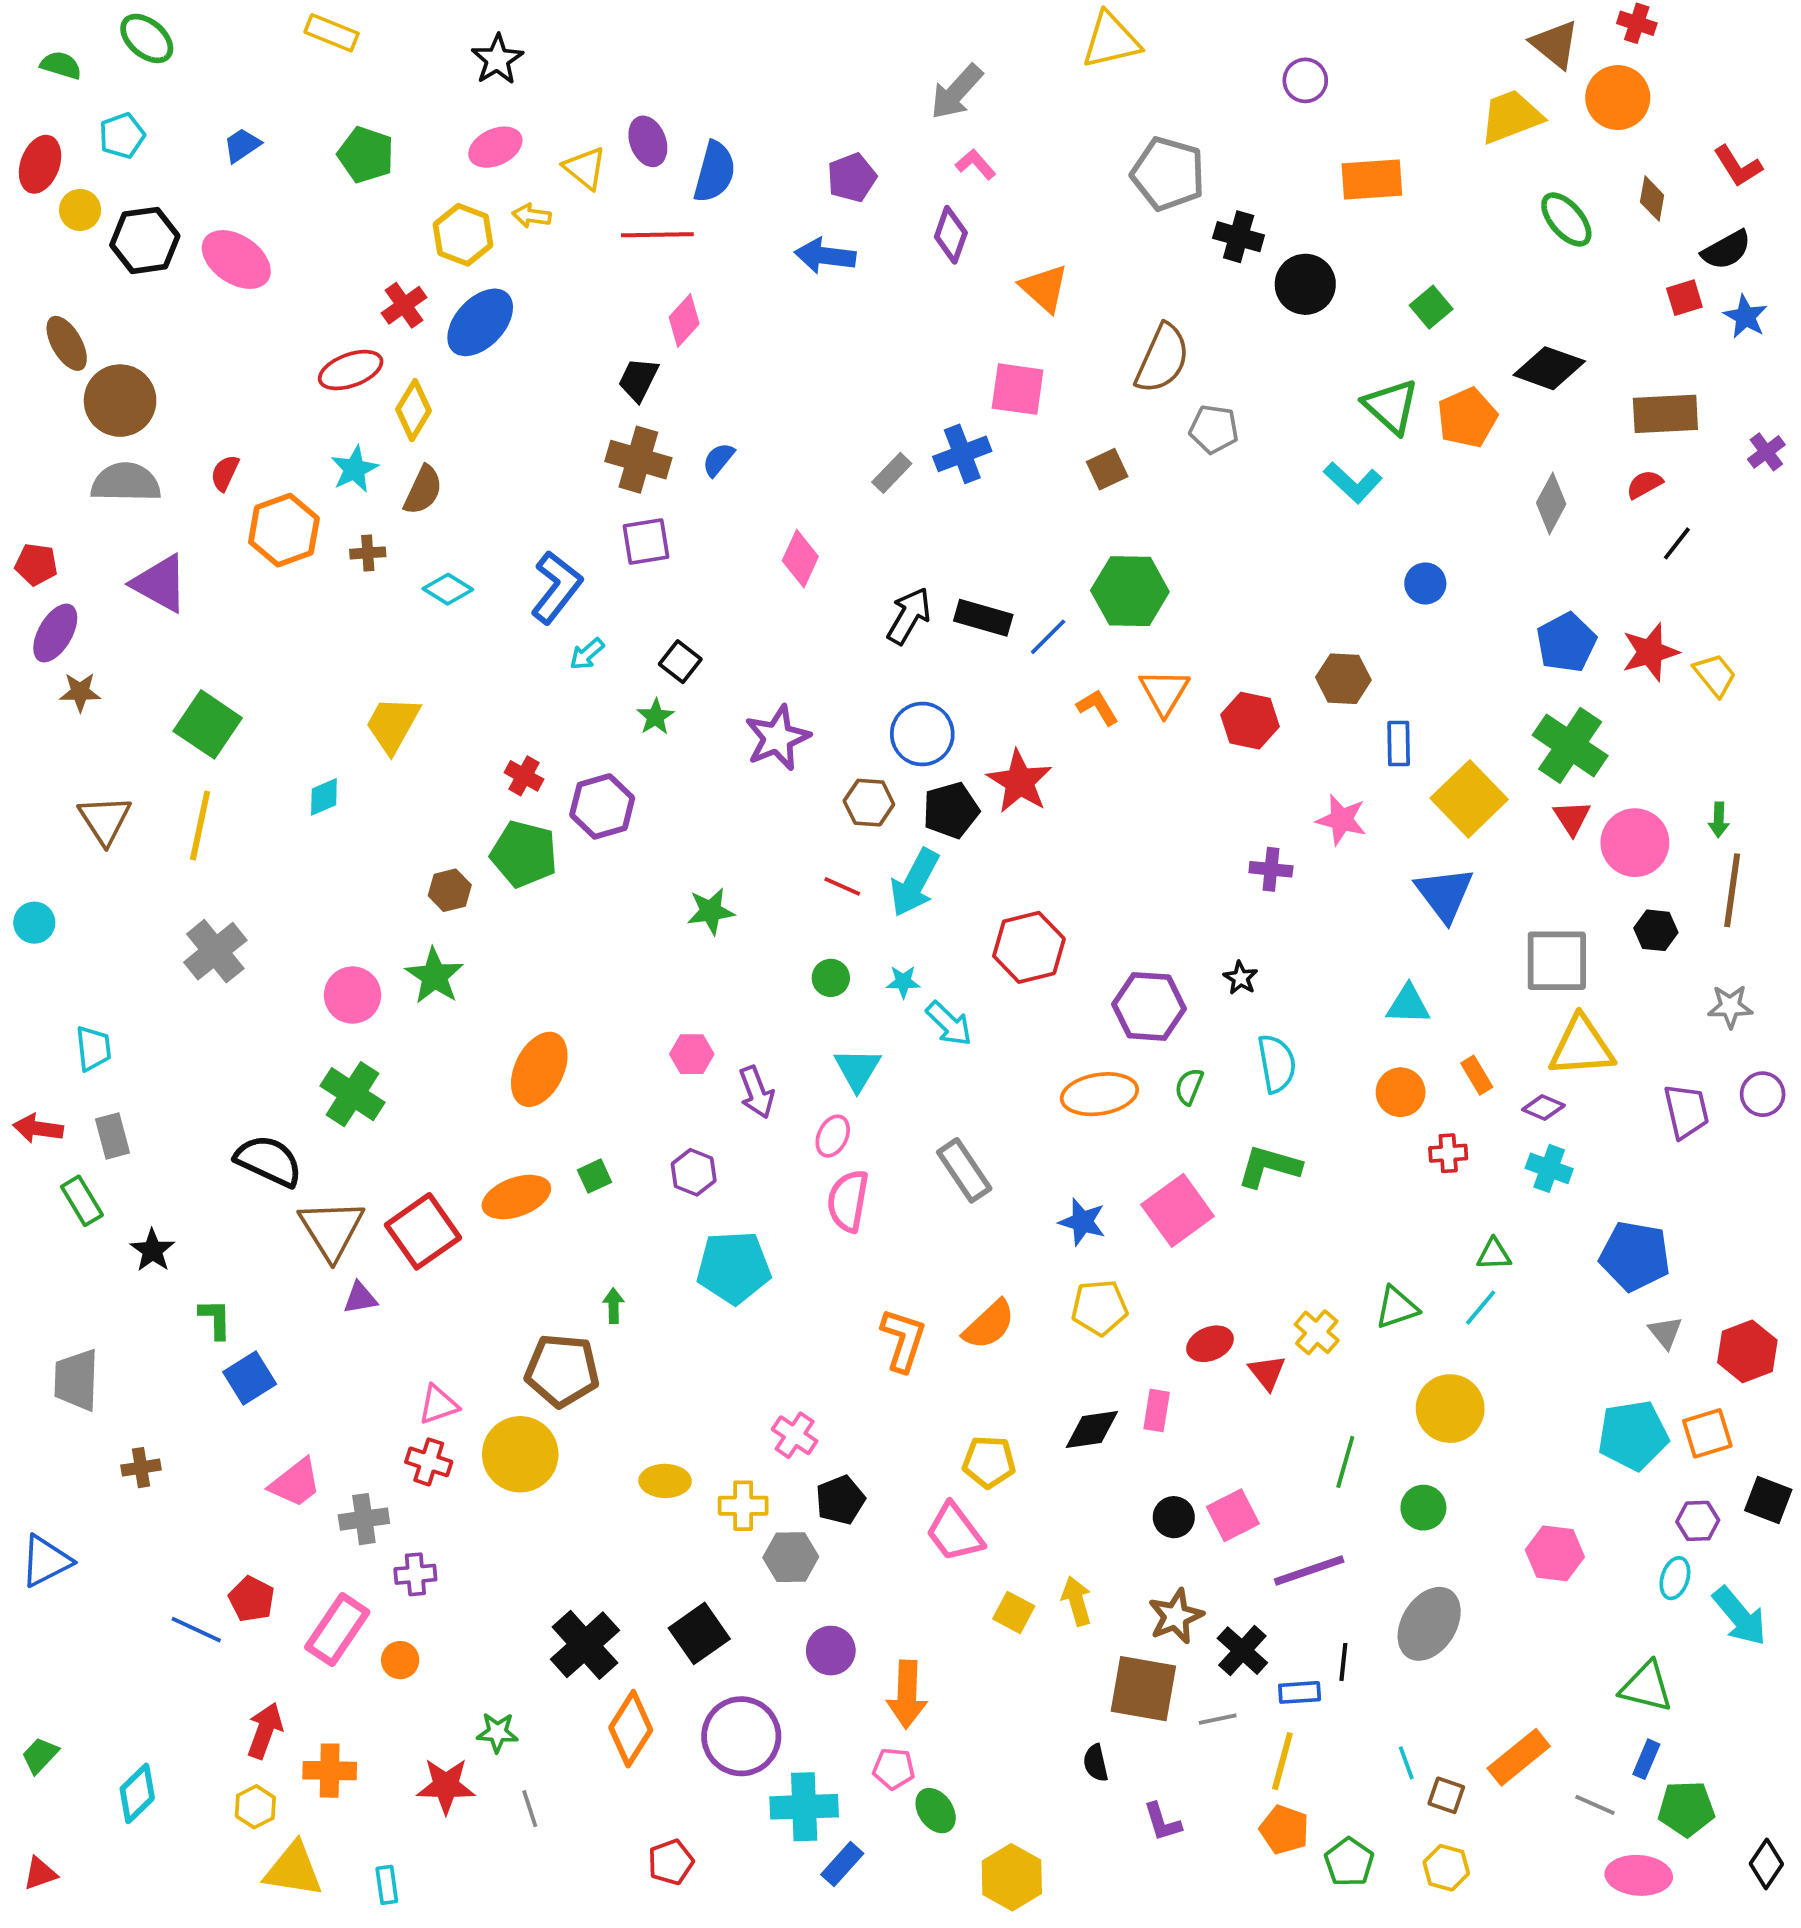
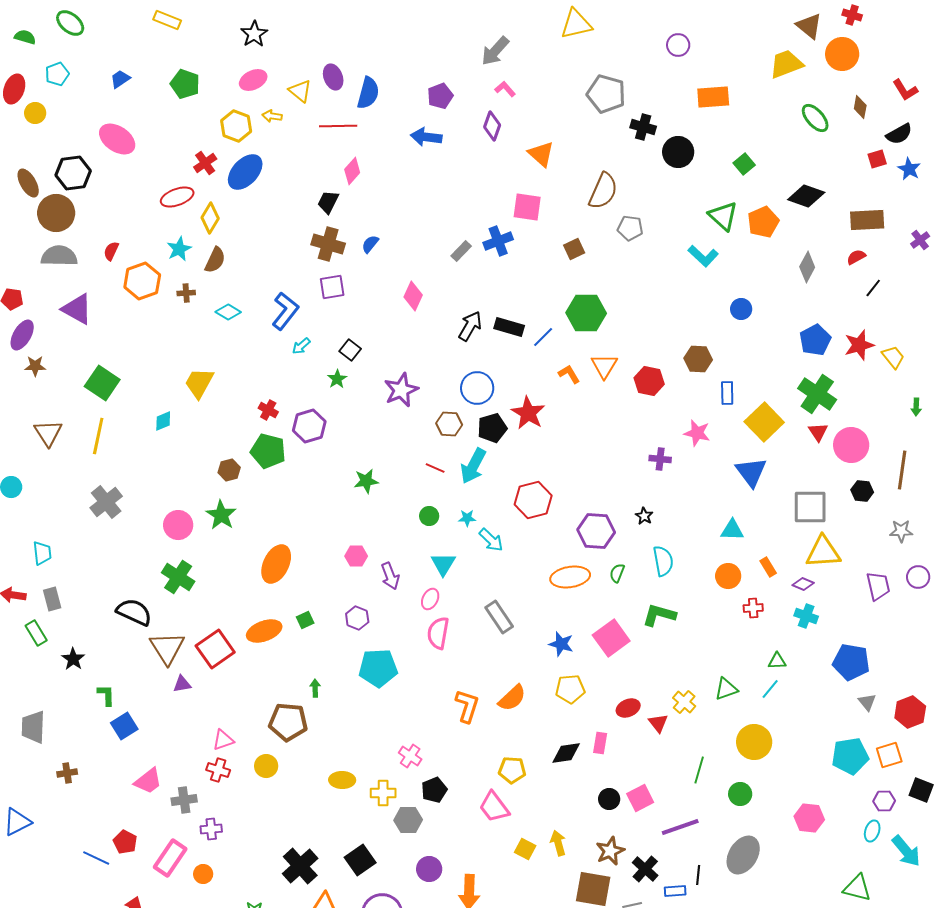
black hexagon: (145, 240) -> (73, 173), moved
green arrow: (1719, 820) -> (916, 407), moved
yellow circle: (520, 1454) -> (266, 766), size x0.6

